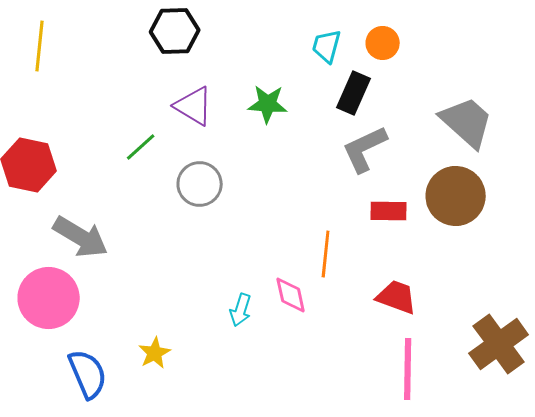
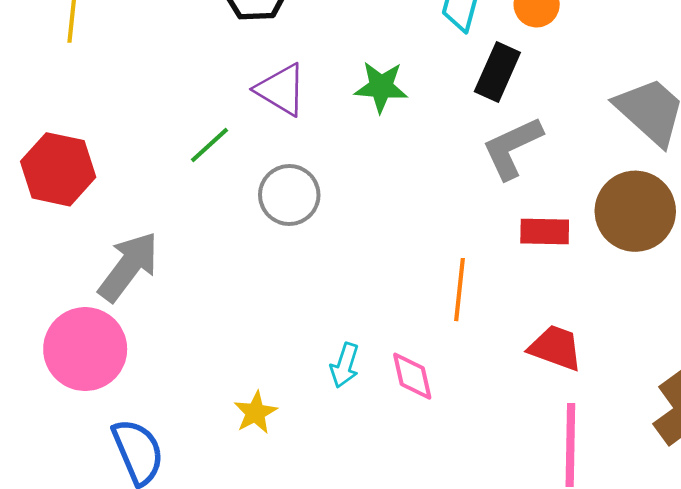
gray arrow: (81, 237) -> (128, 267), turned -84
pink diamond: (291, 295) -> (412, 376), moved
yellow star: (155, 353) -> (255, 413), moved

